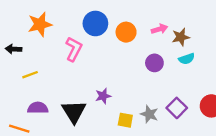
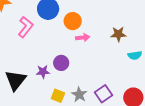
pink arrow: (159, 29) -> (83, 37), moved
cyan semicircle: (187, 59) -> (135, 55), moved
purple circle: (154, 63) -> (61, 63), moved

